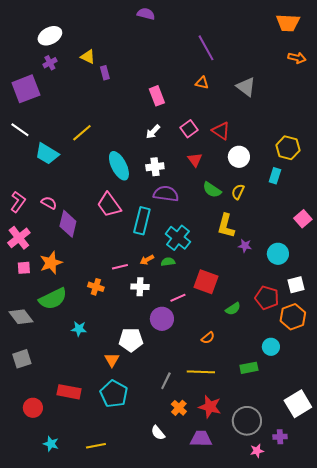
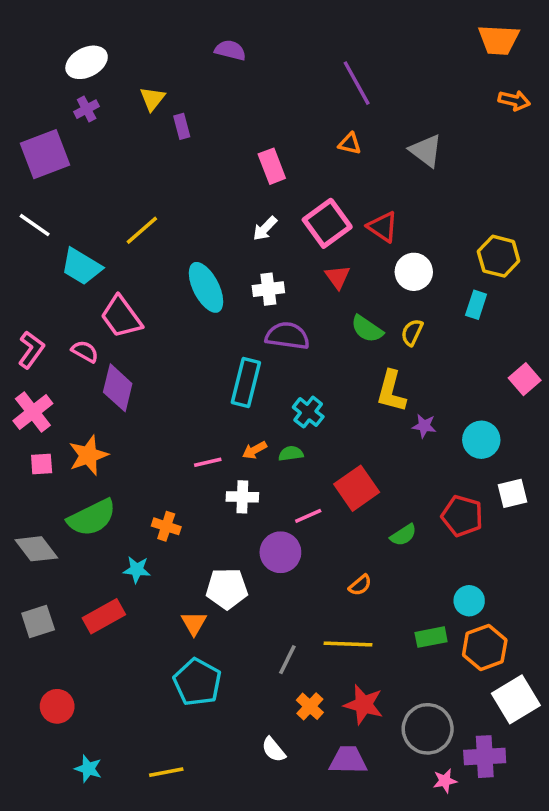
purple semicircle: (146, 14) -> (230, 50), moved
yellow triangle: (88, 57) -> (152, 99), turned 42
pink square: (189, 129) -> (327, 223), size x1.5
pink trapezoid: (109, 205) -> (121, 317), moved
cyan cross: (178, 238) -> (308, 412), size x0.7
red square: (206, 282) -> (357, 488), turned 35
orange cross: (96, 287) -> (166, 526), moved
orange hexagon: (293, 317) -> (485, 647), moved
red rectangle: (69, 392) -> (104, 616), moved, turned -40
purple cross: (280, 437) -> (485, 757), size x1.6

